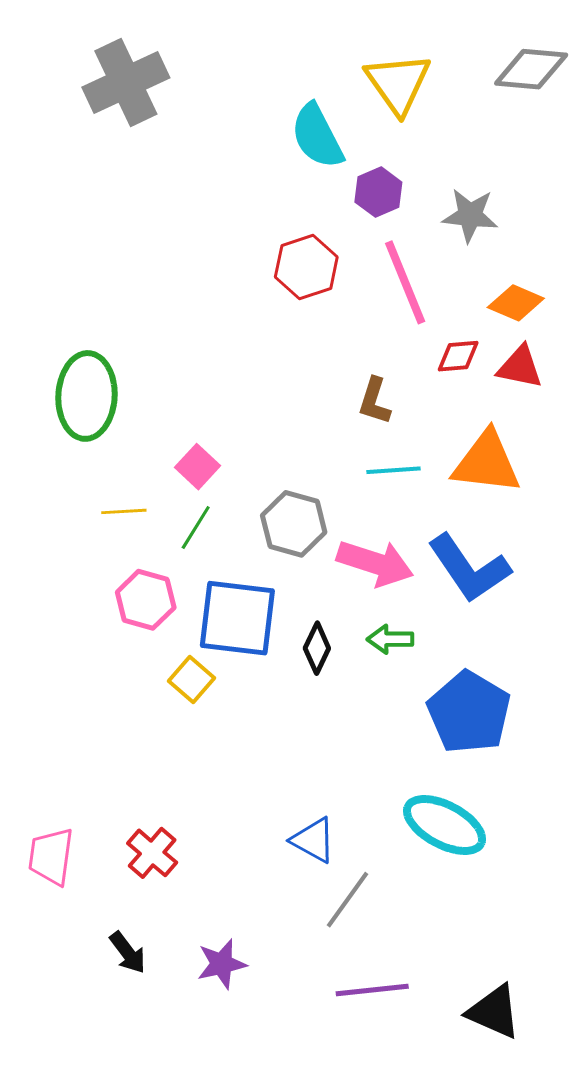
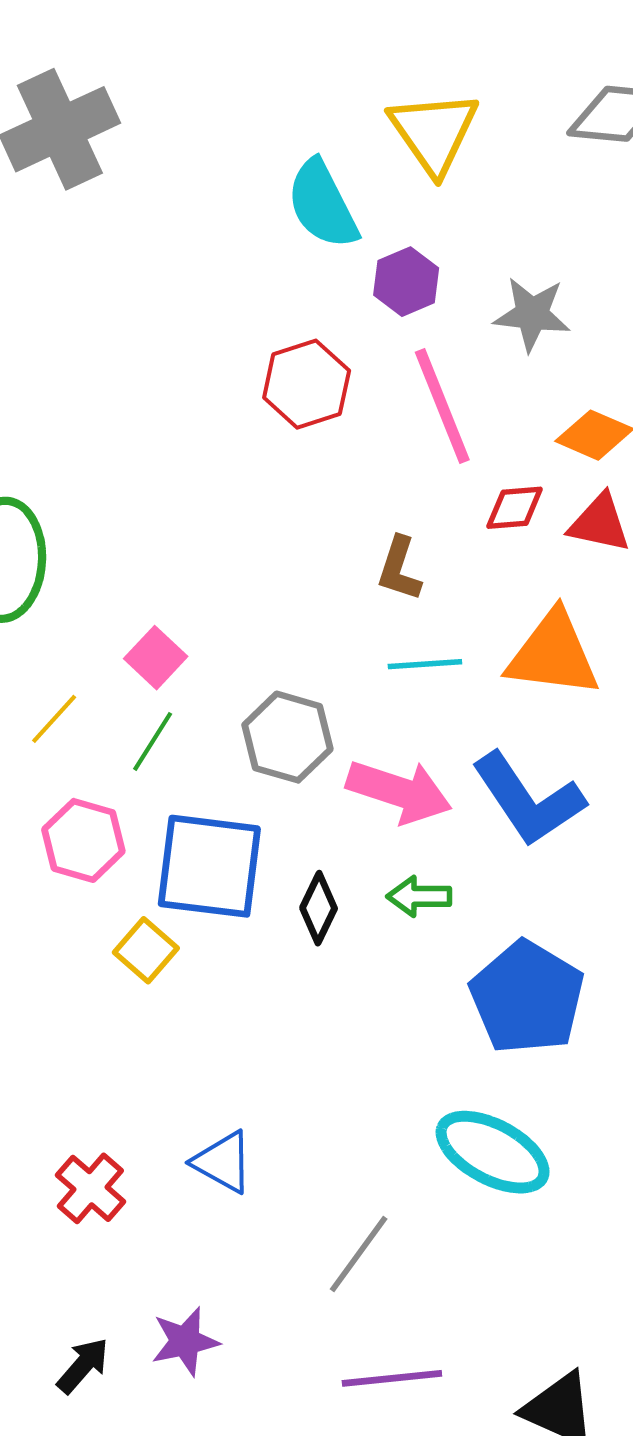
yellow line: (124, 511) -> (54, 719), turned -45
blue triangle: (313, 840) -> (223, 1162), moved
black arrow: (128, 953) -> (83, 1366), moved, turned -102

